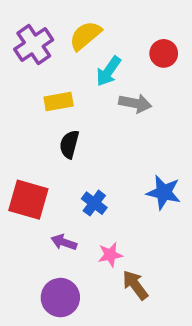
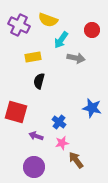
yellow semicircle: (85, 36) -> (48, 20), turned -120
purple cross: (34, 45) -> (19, 25), turned -30
blue cross: (94, 203) -> (59, 122), moved

